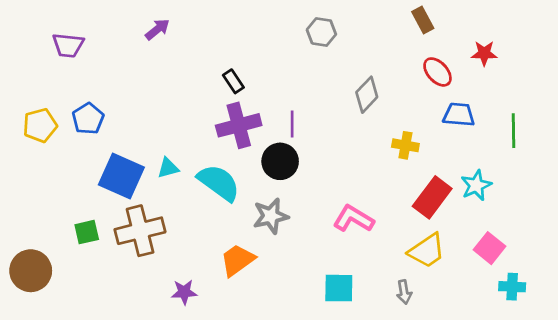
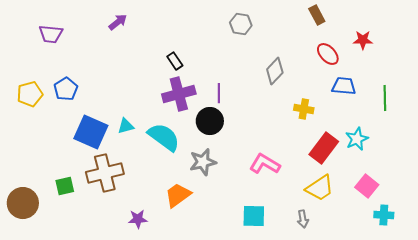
green square: (87, 232) -> (65, 186), moved

